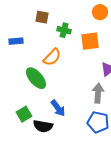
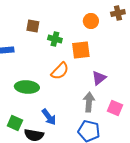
orange semicircle: (52, 57) -> (60, 71), moved
green ellipse: (36, 78) -> (27, 87), turned -45
green square: (24, 114) -> (15, 123), turned -35

